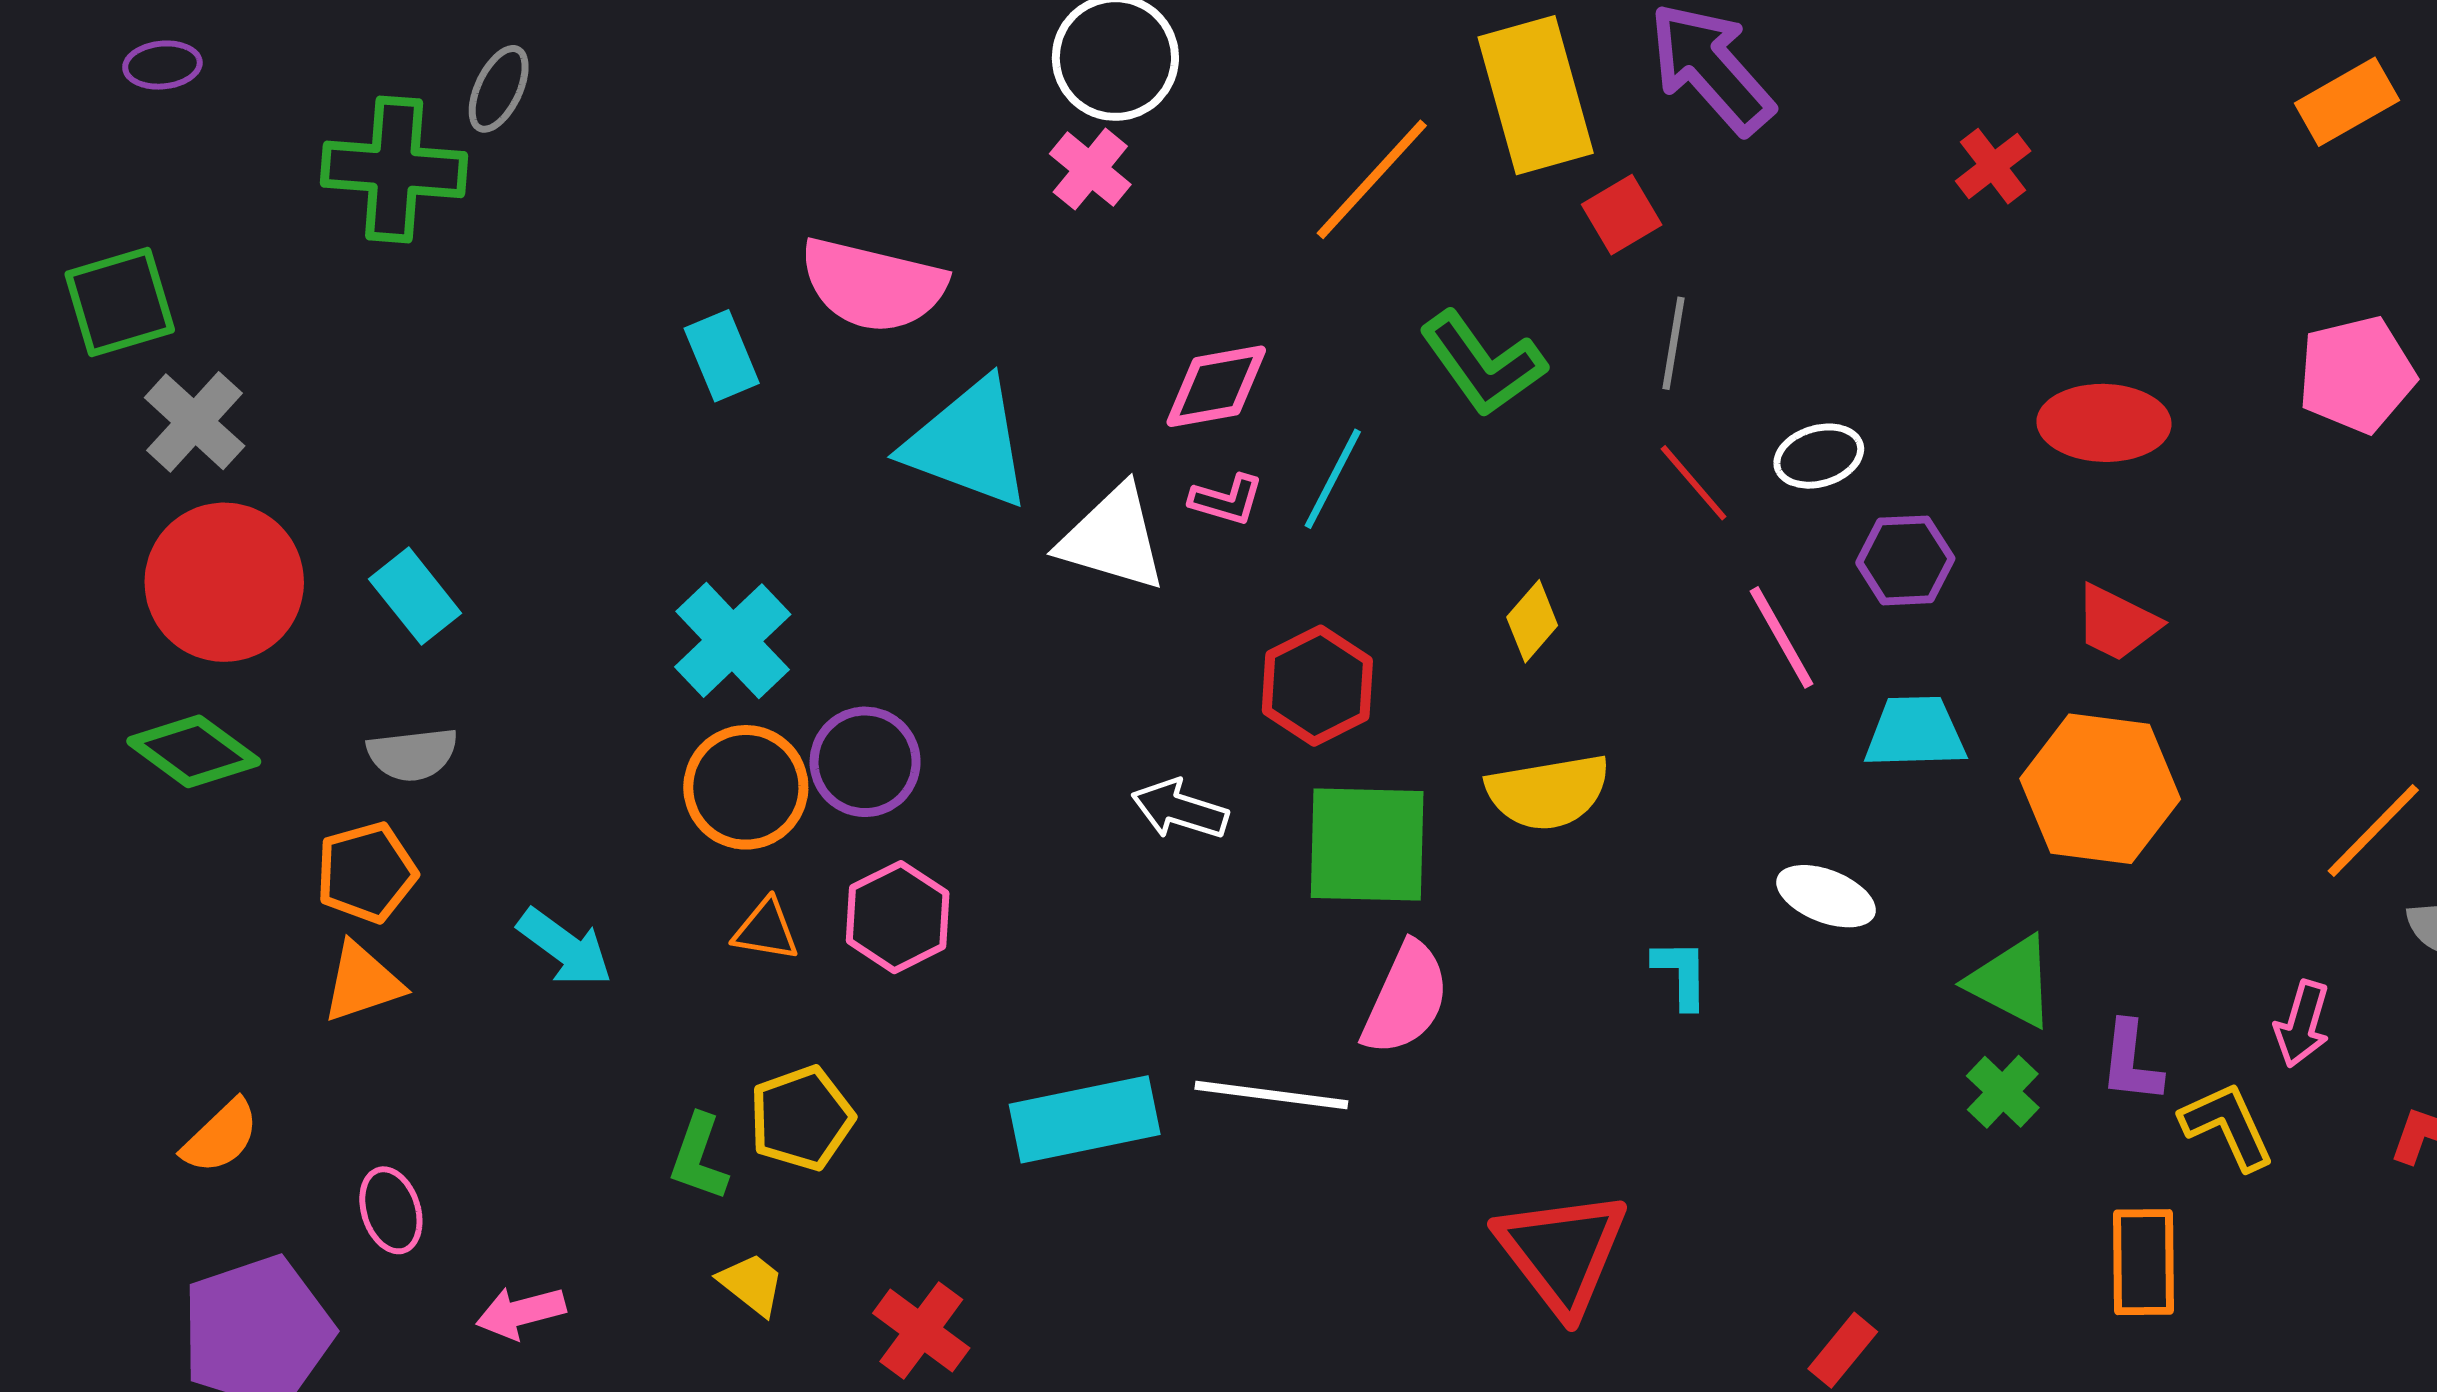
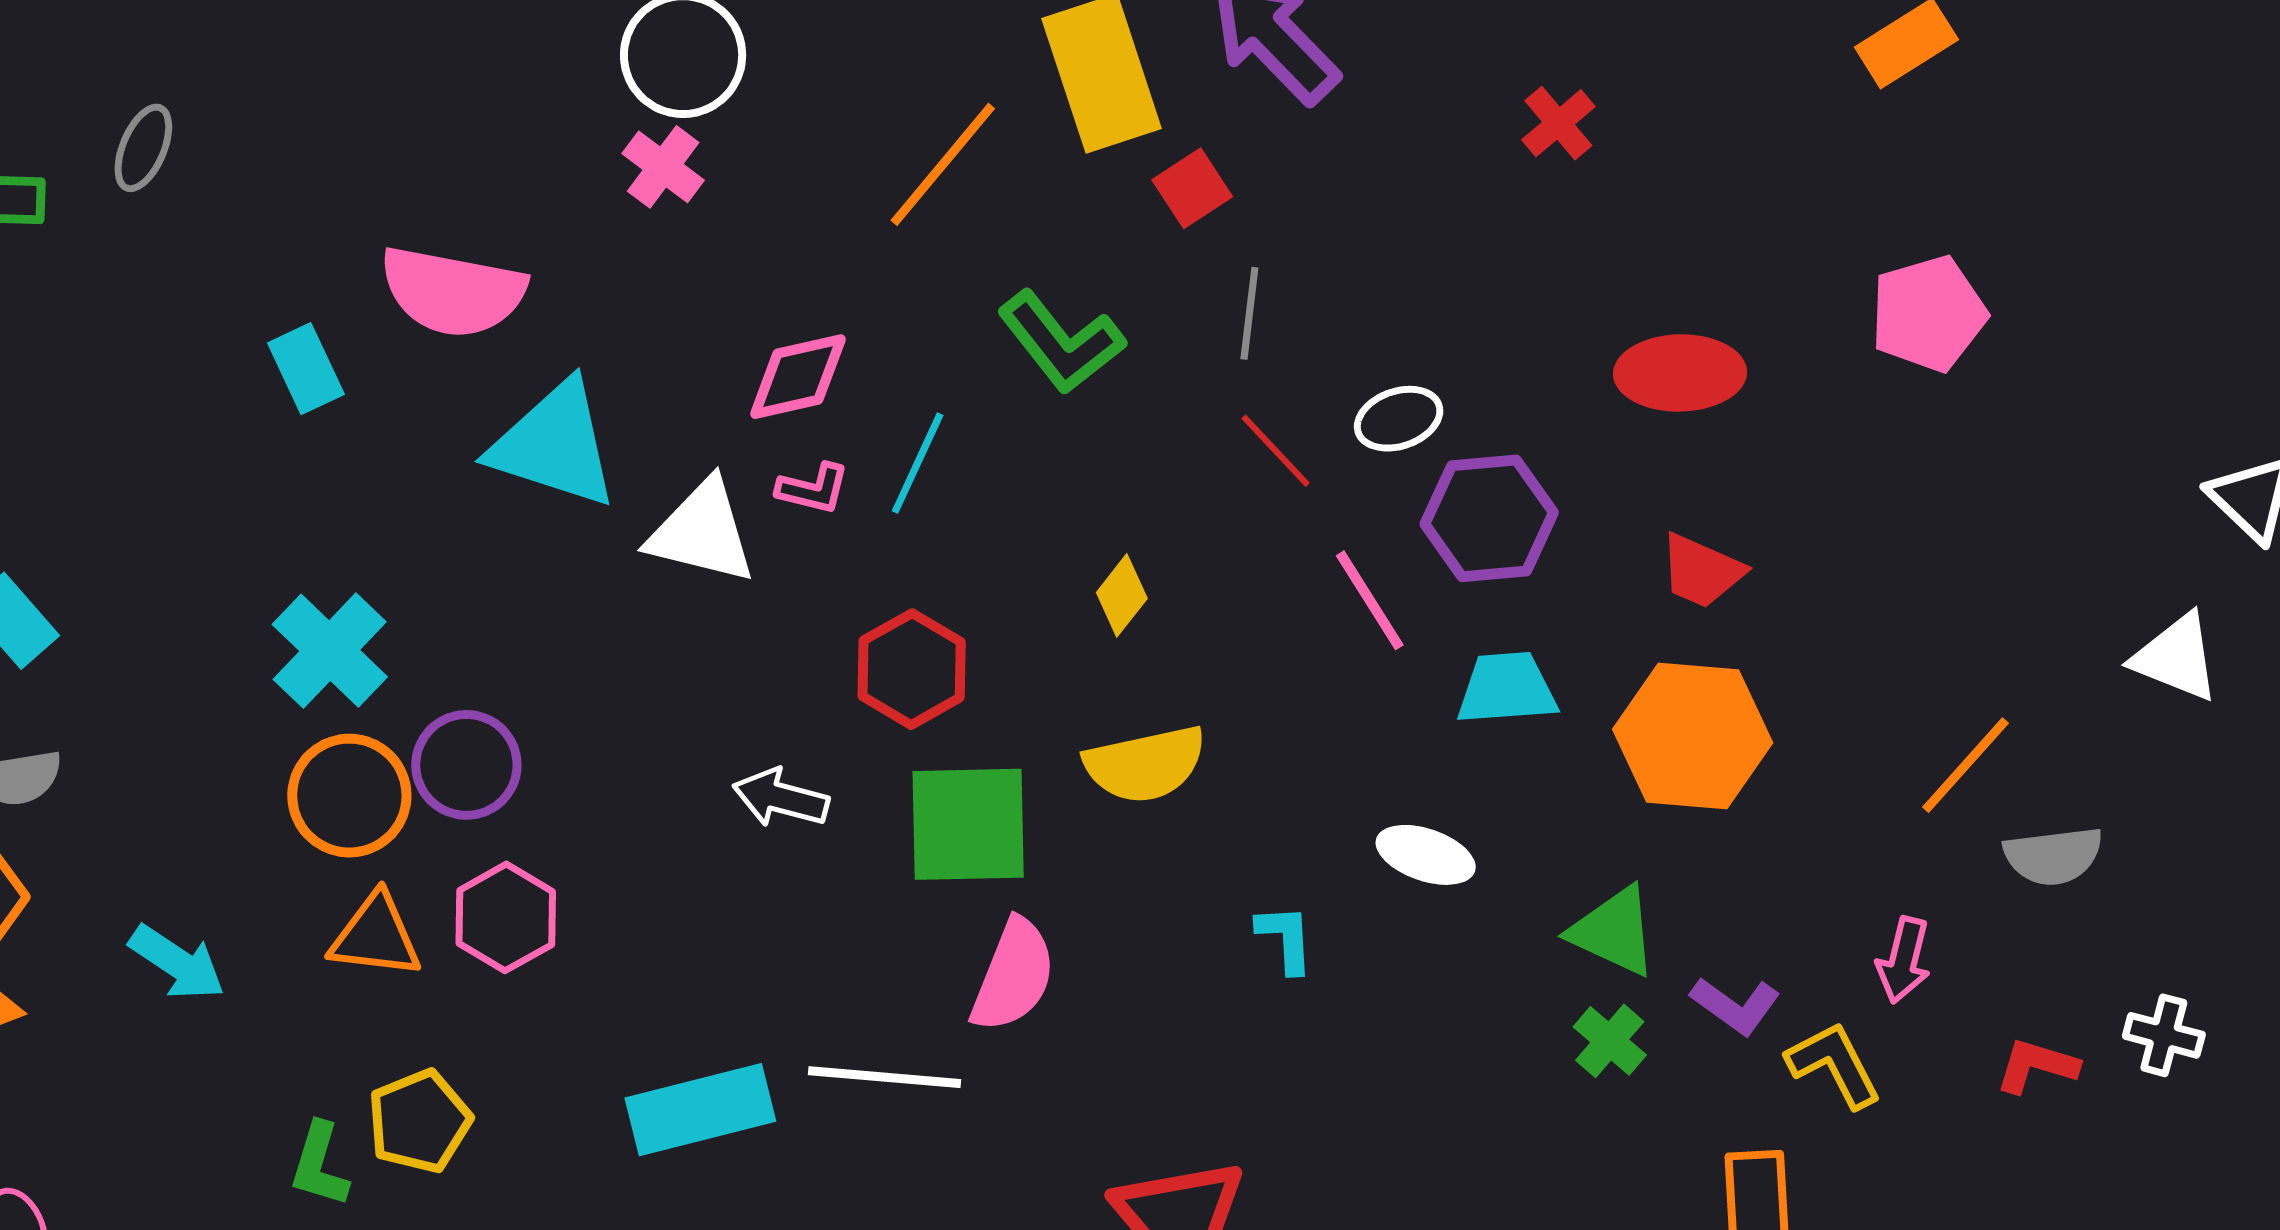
gray ellipse: (499, 89) -> (143, 148), moved
purple hexagon: (1905, 560) -> (1489, 518), size x1.4
orange triangle: (766, 930) -> (376, 936), size x1.4
purple L-shape: (2131, 1062) -> (1735, 1006), turned -58

